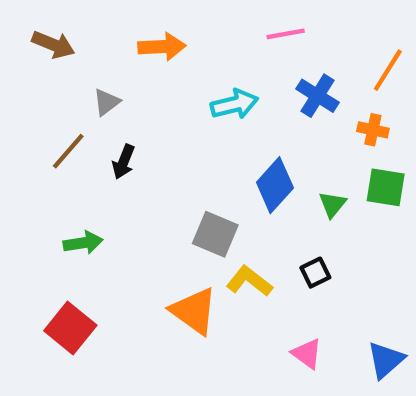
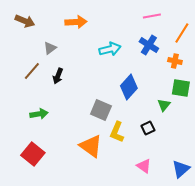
pink line: (286, 34) -> (152, 16), moved
green triangle: (332, 204) -> (164, 105), moved
yellow L-shape: (249, 281) -> (117, 132), turned -105

